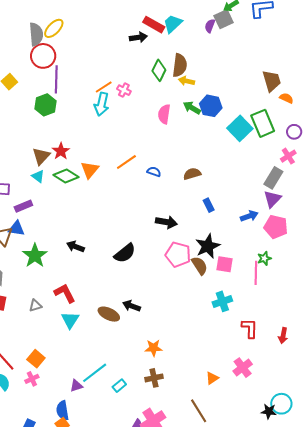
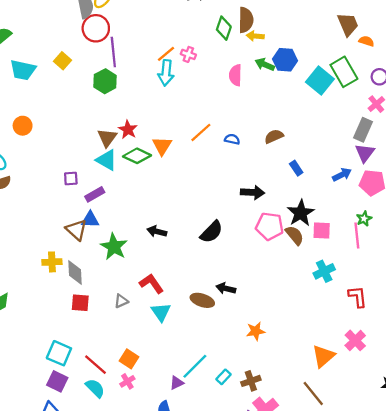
cyan triangle: (38, 176) -> (107, 160), size x1.5
brown cross: (154, 378) -> (251, 381), moved
orange triangle: (212, 378) -> (323, 356), size x1.6

